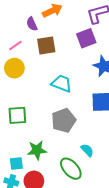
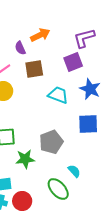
cyan trapezoid: (62, 83) -> (58, 95), moved
green star: (37, 150) -> (25, 159), moved

